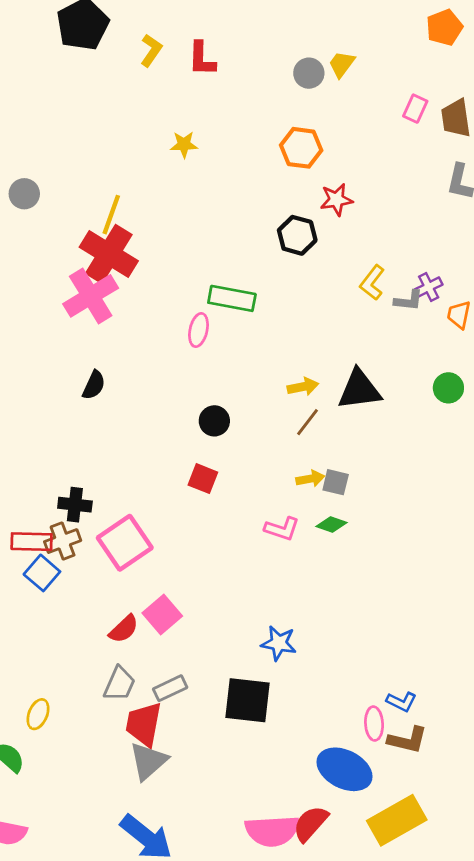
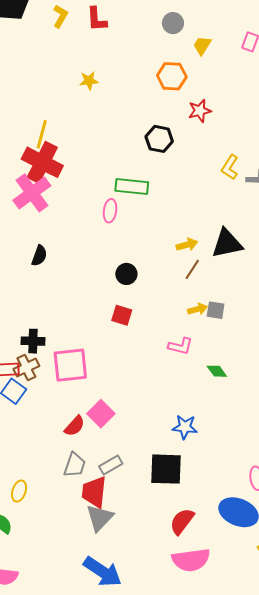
yellow trapezoid: (342, 64) -> (202, 46), moved
black hexagon: (297, 235) -> (159, 139), moved
green diamond: (332, 525) -> (217, 371), moved, turned 40
pink square: (125, 543) -> (70, 365), turned 33
red semicircle: (310, 823) -> (182, 521), moved

